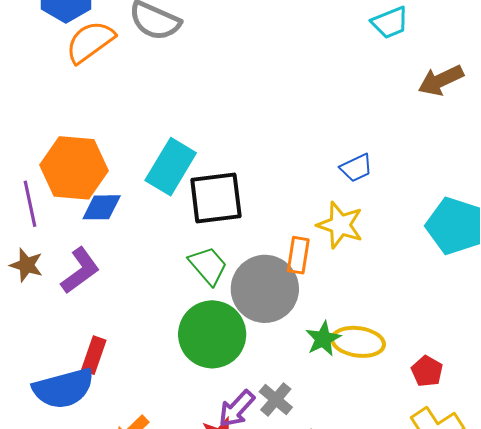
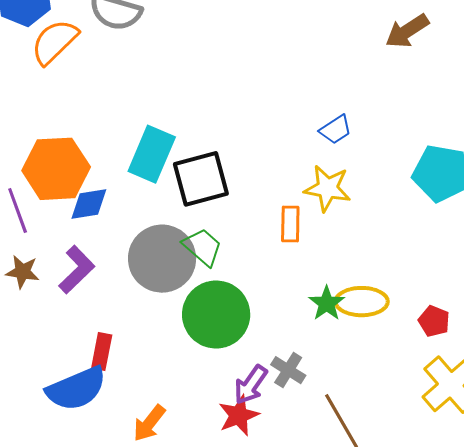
gray circle: (265, 289) -> (162, 259), moved

